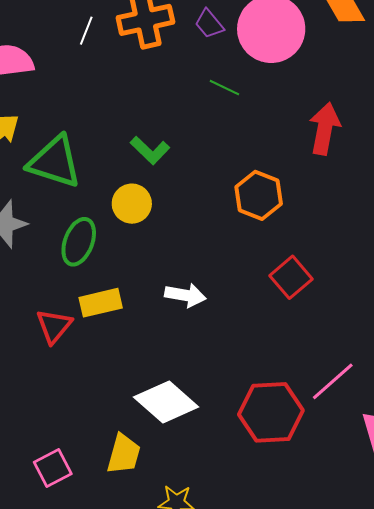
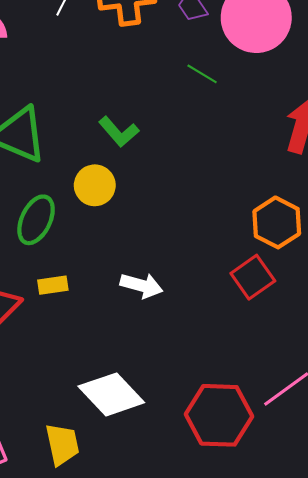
orange hexagon: (259, 195) -> (277, 222), moved
yellow rectangle: (101, 303) -> (53, 285), size x0.7
yellow trapezoid: (124, 454) -> (62, 444), turned -33

